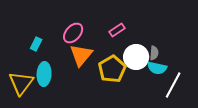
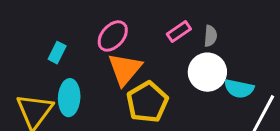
gray semicircle: (154, 53) -> (210, 36), moved
yellow pentagon: (112, 69) -> (147, 102), moved

